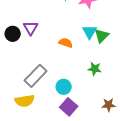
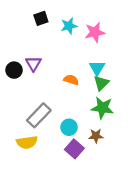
green triangle: (102, 36) -> (101, 83), moved
green star: (95, 69) -> (102, 108), size x1.5
brown star: (109, 105) -> (96, 136), moved

